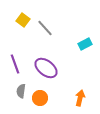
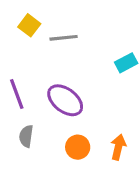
gray line: (45, 28) -> (64, 38), turned -54
orange circle: (40, 98) -> (78, 147), moved

